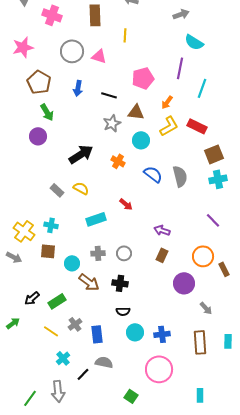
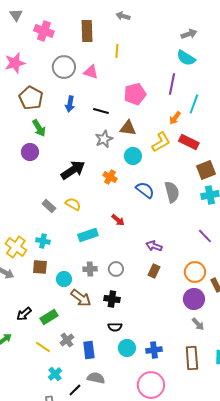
gray arrow: (181, 14) -> (189, 34), moved
orange arrow: (167, 102) -> (175, 118), moved
purple circle: (184, 283) -> (194, 299), moved

